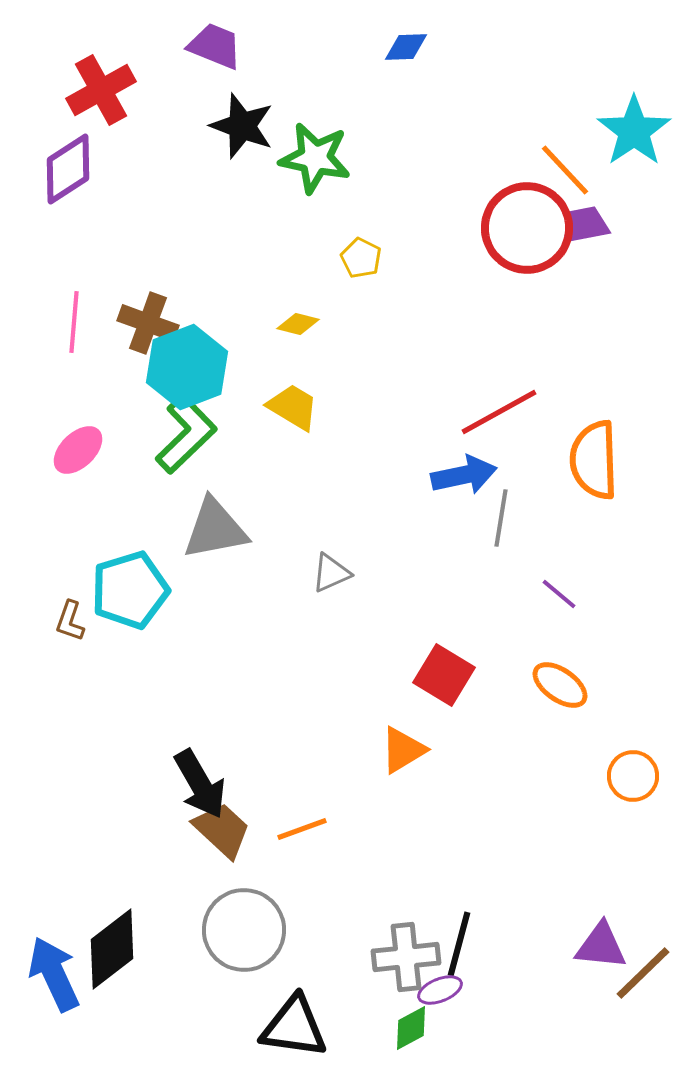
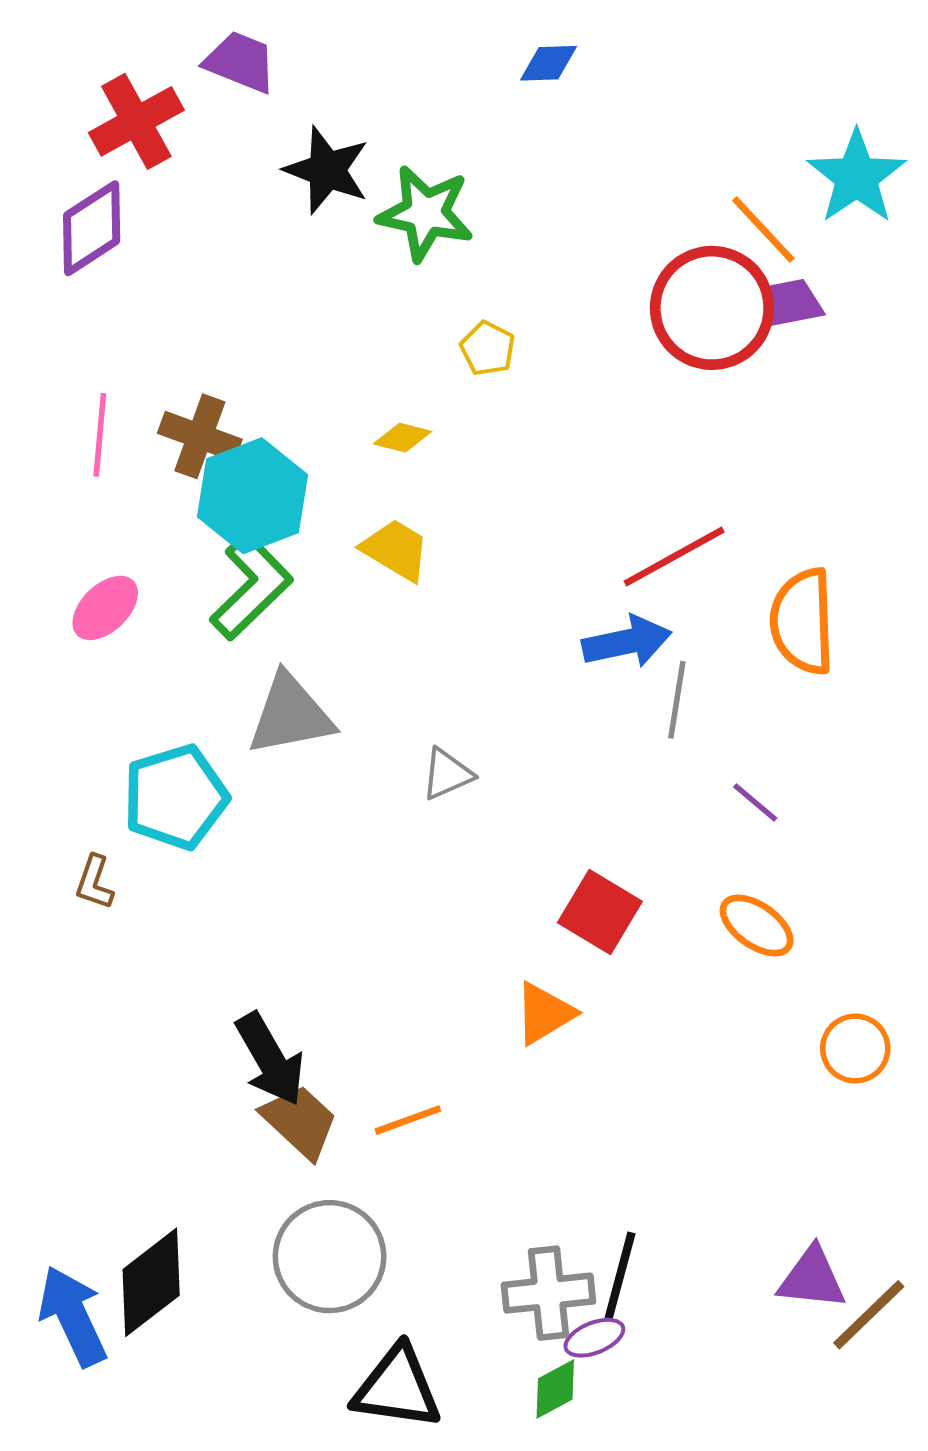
purple trapezoid: (215, 46) -> (240, 62), moved
brown L-shape: (70, 621) -> (94, 882), moved

